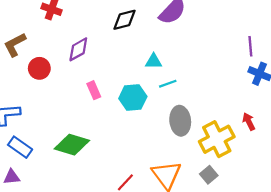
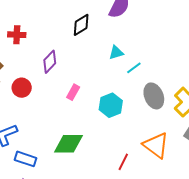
pink rectangle: (94, 90) -> (73, 92), turned 70
cyan hexagon: (133, 97) -> (111, 105), moved

